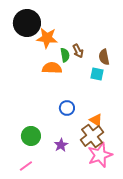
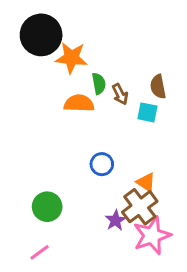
brown arrow: (78, 51) -> (120, 94), moved
purple star: (61, 145) -> (116, 220), moved

